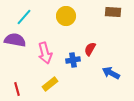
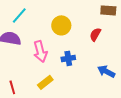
yellow circle: (66, 16) -> (61, 25), moved
red semicircle: (90, 49) -> (95, 34), moved

